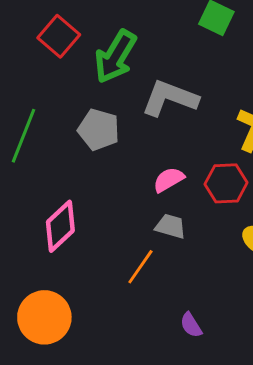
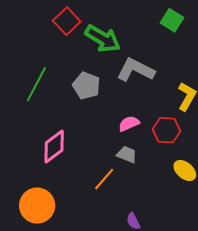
green arrow: (115, 57) -> (103, 39), turned -96

